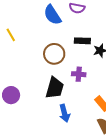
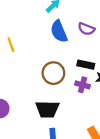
purple cross: (79, 74) -> (83, 85), moved
black trapezoid: (55, 88) -> (47, 109), turned 65

